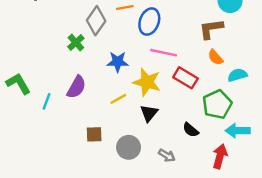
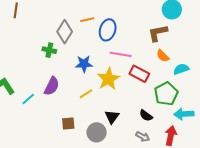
green cross: (76, 43) -> (49, 50), turned -32
yellow star: (147, 82) -> (108, 79), turned 30
cyan line: (46, 101) -> (28, 99), turned 32
black triangle: (149, 113) -> (112, 117), moved
gray arrow: (167, 155) -> (143, 137), moved

